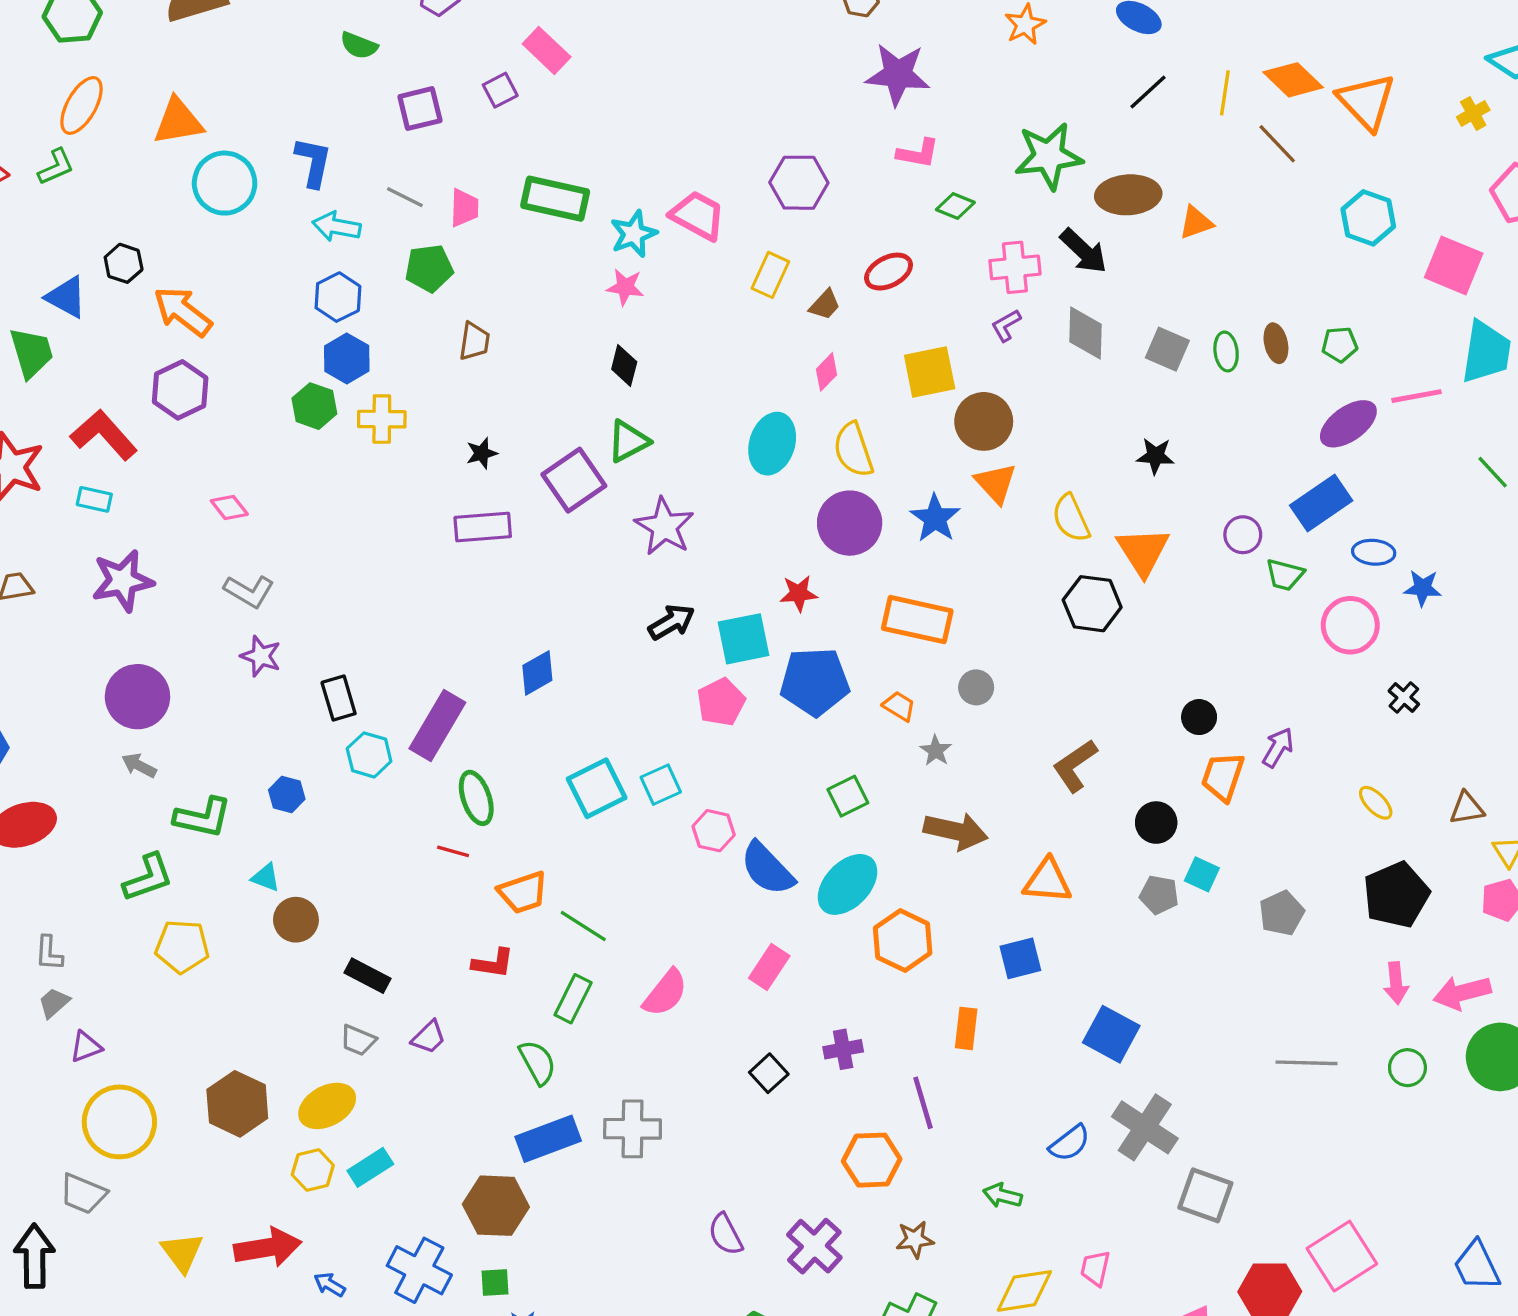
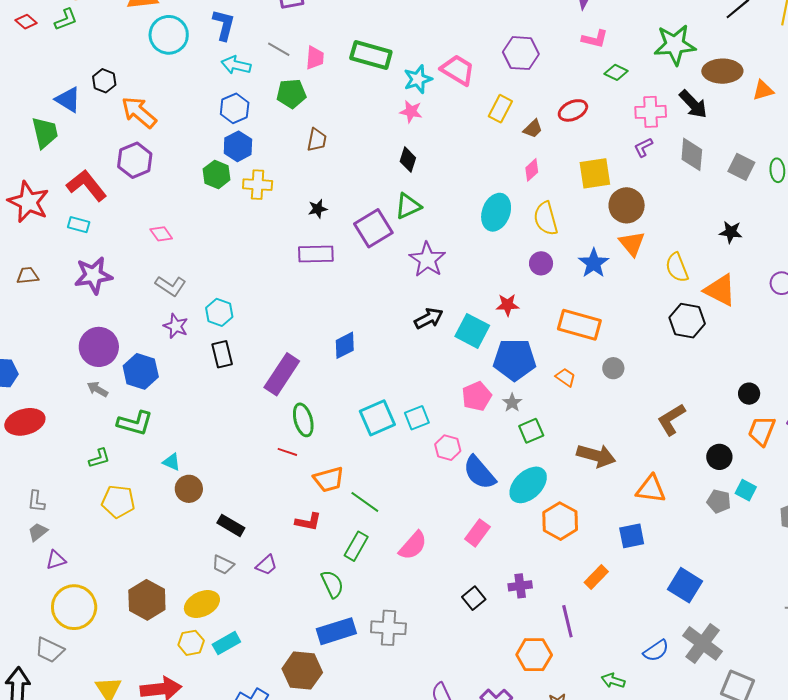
purple circle: (850, 523) -> (541, 263), size x0.6
orange triangle: (1143, 551) -> (720, 290), turned -33
cyan square: (744, 639) -> (472, 331), turned 36
pink pentagon: (721, 702) -> (477, 396), moved
gray star: (936, 751) -> (512, 403), moved
cyan hexagon: (369, 755) -> (219, 312), moved
blue hexagon: (287, 794) -> (141, 371), moved, size x1.6
green L-shape: (148, 878) -> (99, 458), size x0.7
orange rectangle: (966, 1028) -> (596, 577), turned 35

